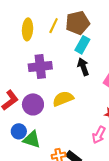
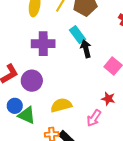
cyan rectangle: (82, 45) -> (77, 35), moved, turned -72
yellow semicircle: (63, 99) -> (61, 105), moved

